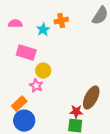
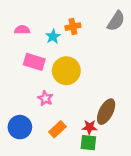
yellow circle: (43, 71) -> (66, 71), moved, size x1.6
orange rectangle: (19, 104) -> (57, 129), moved
blue circle: (24, 121) -> (20, 127), moved

